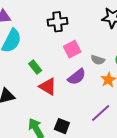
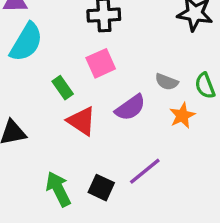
pink square: (72, 49) -> (101, 63), moved
purple line: (101, 113) -> (145, 171), moved

